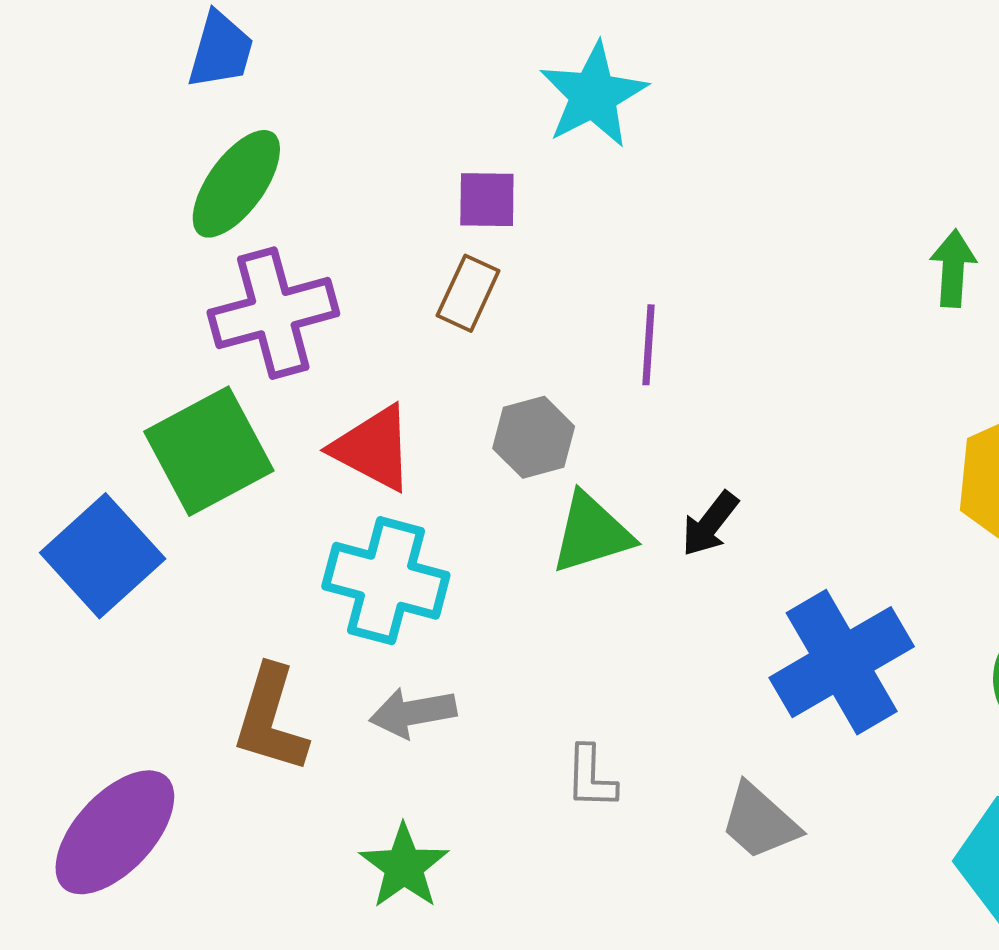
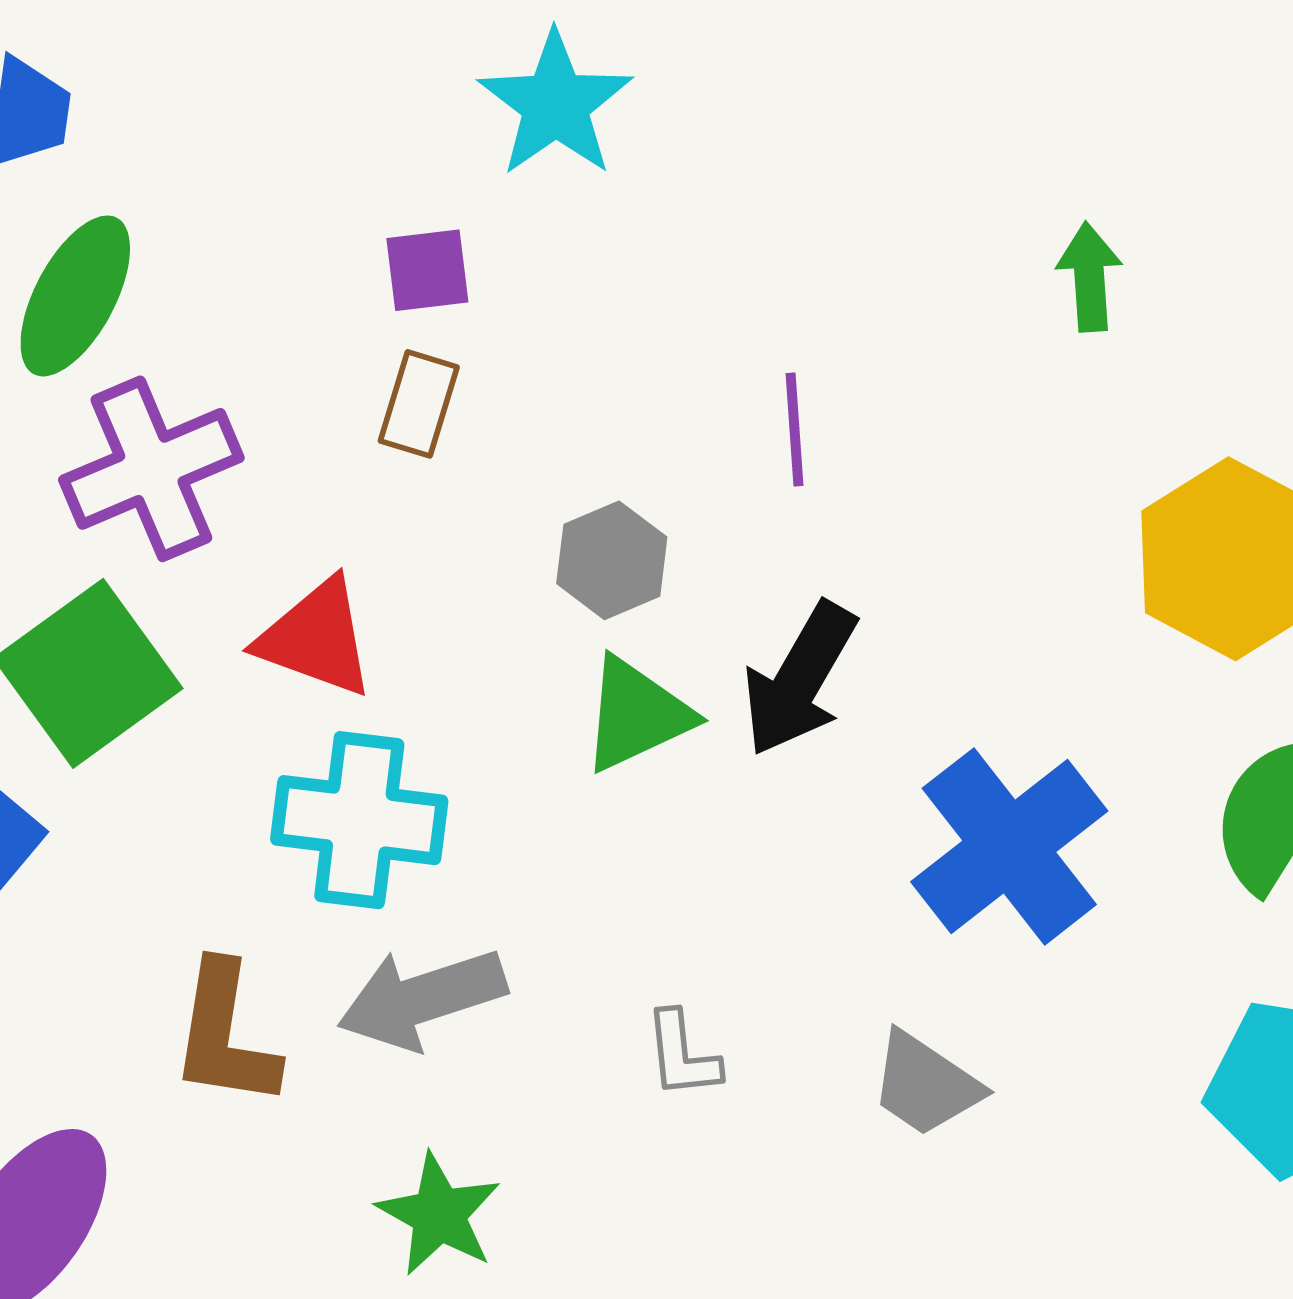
purple line: (648, 345) -> (795, 430), moved
gray hexagon: (534, 437) -> (612, 560), moved
black arrow: (710, 524) -> (800, 679), size x1.6
gray arrow: (413, 713) -> (422, 999), size x1.4

